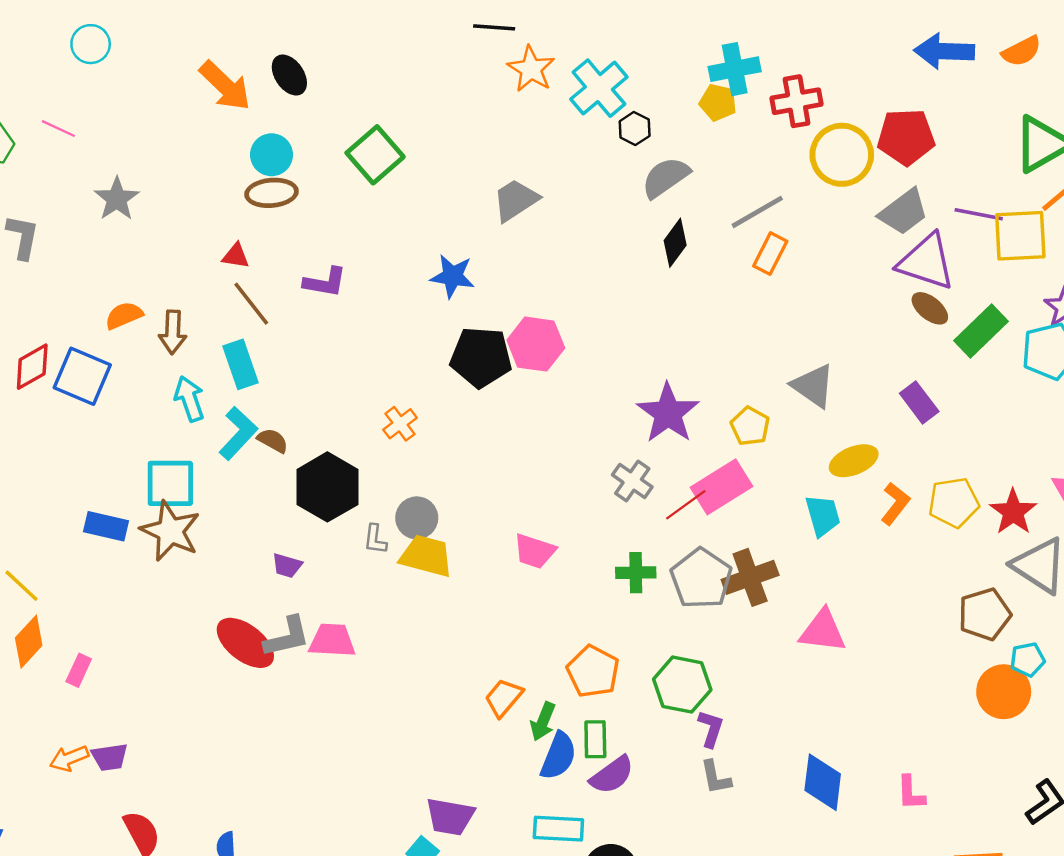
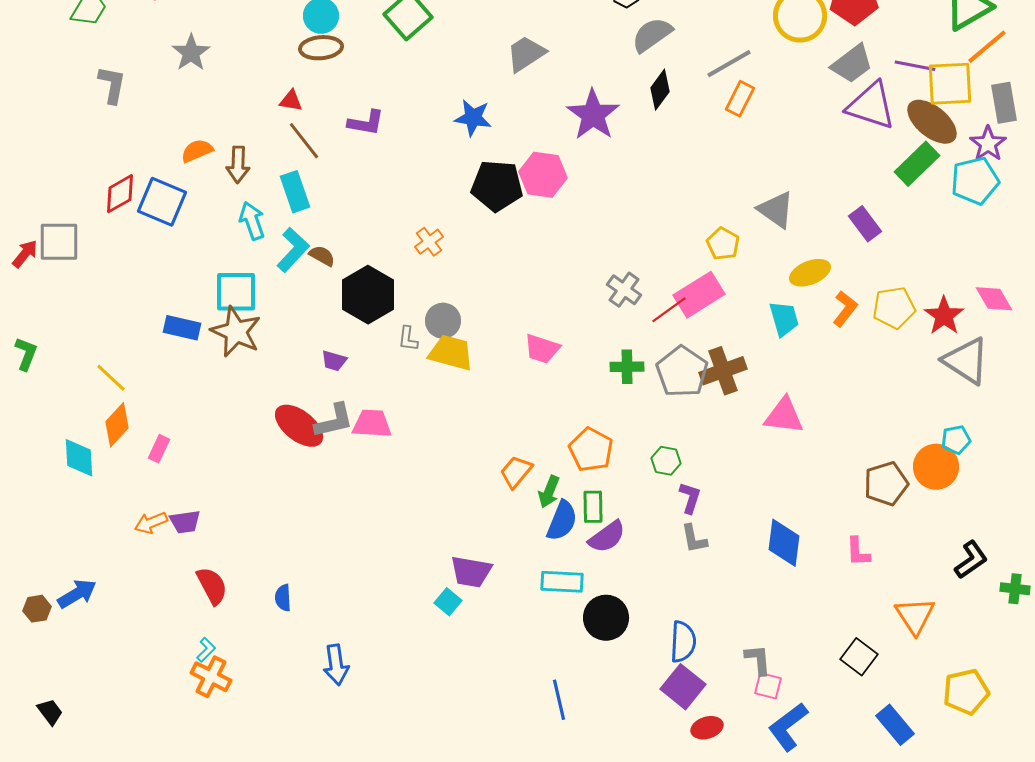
brown ellipse: (930, 308) -> (932, 122), moved, size x1.6
purple star: (668, 413) -> (593, 115), moved
brown pentagon: (985, 614) -> (886, 484), moved
green hexagon: (682, 685) -> (666, 461), size x0.6

